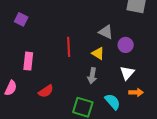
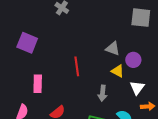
purple square: (21, 19) -> (27, 43), size x1.5
yellow triangle: (98, 53) -> (118, 71), moved

